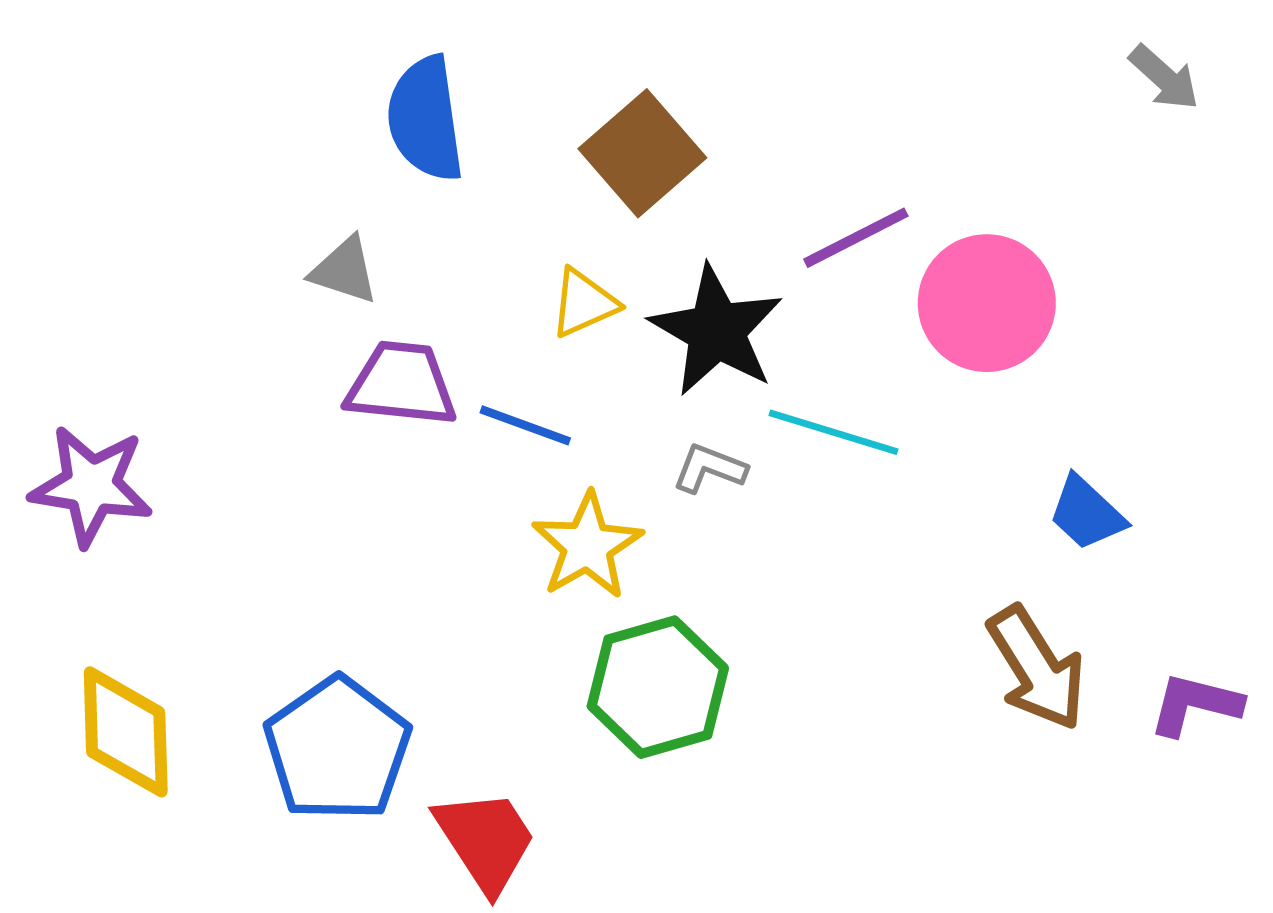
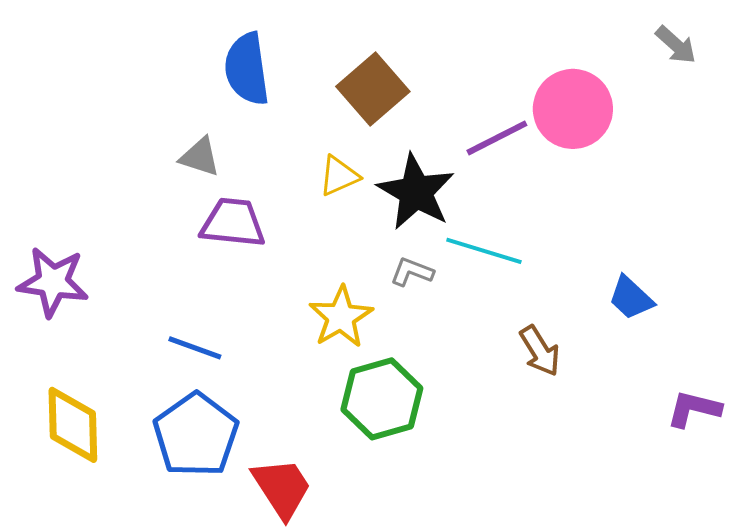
pink circle: (987, 303) -> (573, 109), moved
blue line: (525, 425) -> (195, 348), moved
brown arrow: (1037, 668) -> (540, 351), moved, size x0.7

